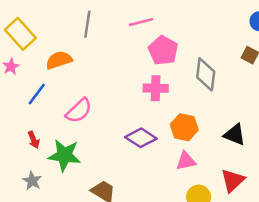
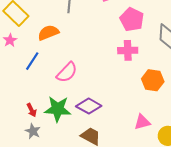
purple diamond: (141, 138) -> (89, 106), moved
red arrow: (34, 140) -> (32, 110), moved
pink triangle: (186, 161) -> (142, 122), moved

